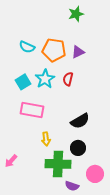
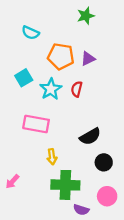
cyan semicircle: (27, 47) -> (30, 33), moved
cyan square: (23, 82) -> (24, 78), moved
black circle: (78, 148) -> (104, 162), moved

